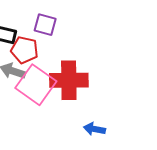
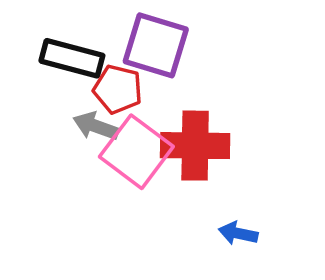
purple square: (45, 25) -> (156, 45), size x1.6

